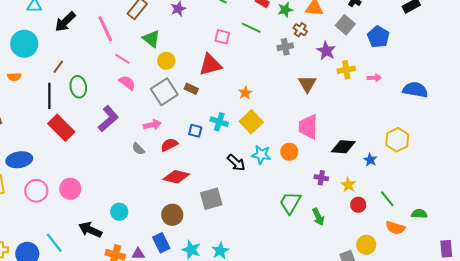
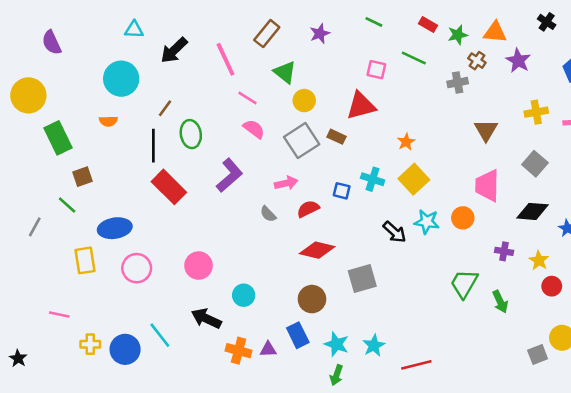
gray square: (345, 25) -> (535, 164), moved
purple star: (326, 51) -> (518, 61), moved
pink circle: (70, 189) -> (199, 266), moved

